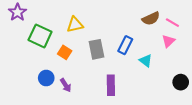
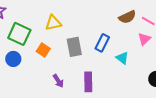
blue circle: (46, 78) -> (13, 59), moved
purple arrow: (66, 85) -> (58, 81), moved

